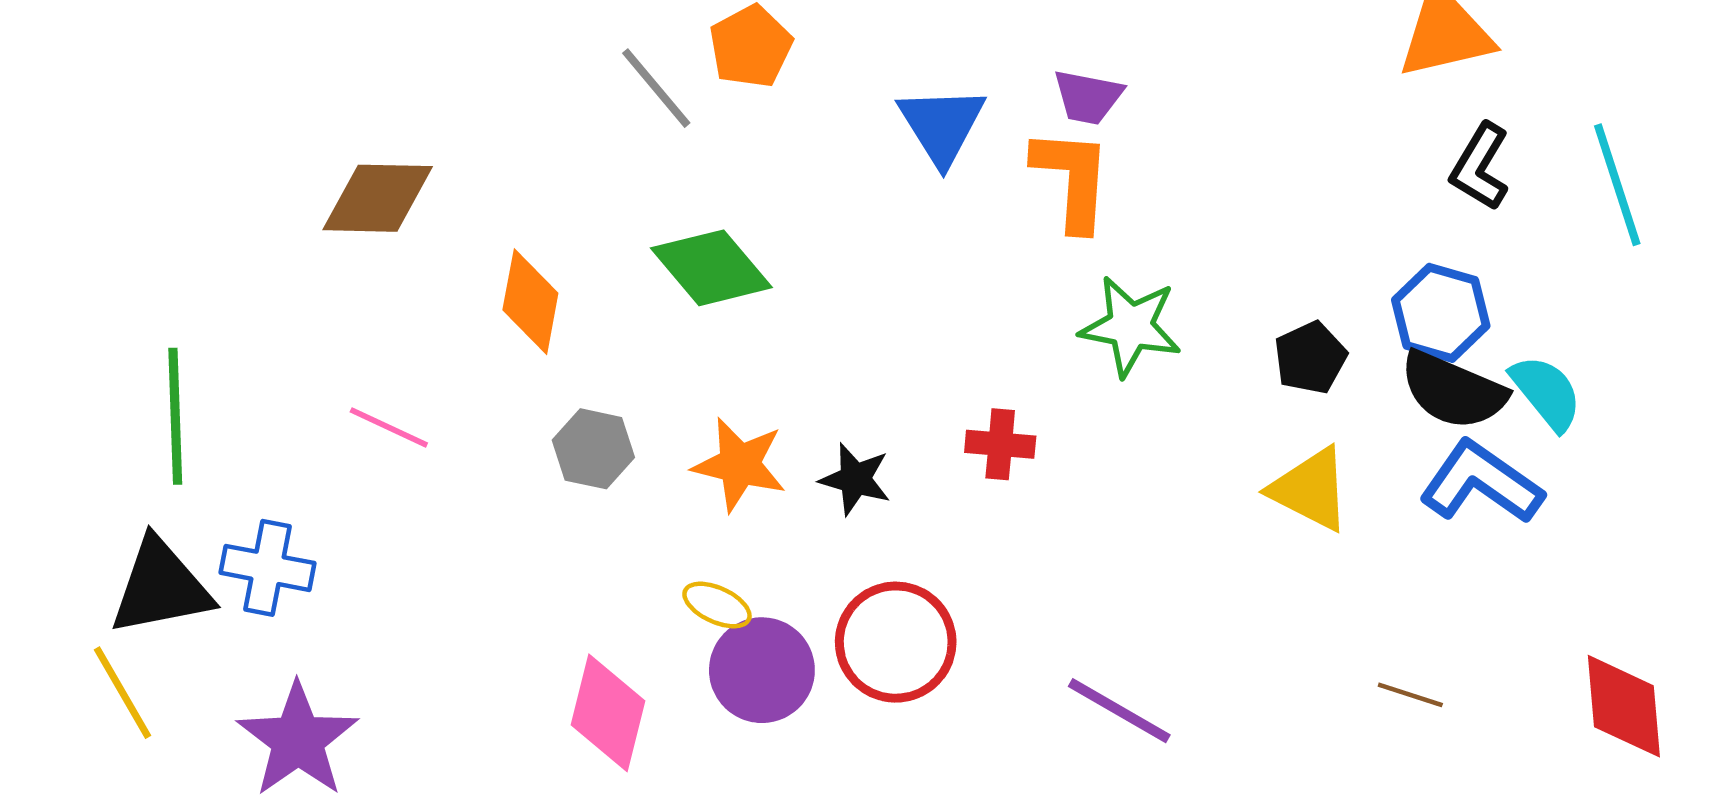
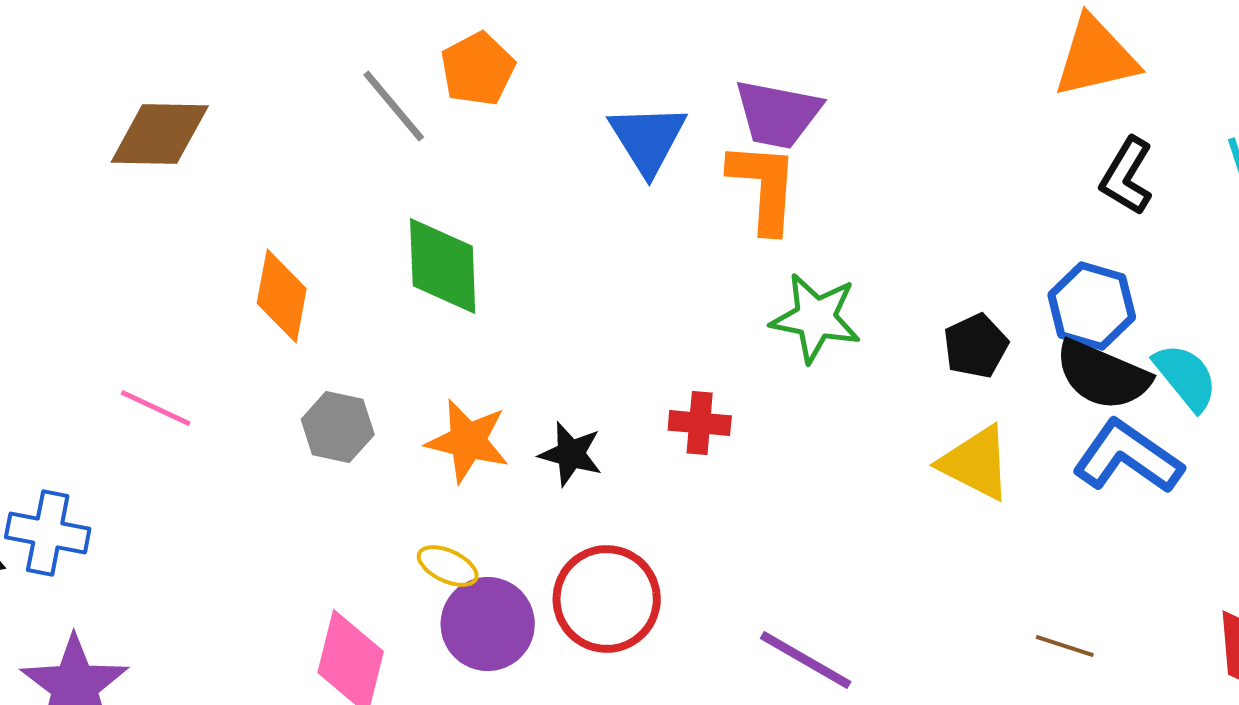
purple trapezoid: (1088, 97) -> (778, 114), size x1.4
brown diamond: (378, 198) -> (160, 134), moved
green diamond: (711, 268) -> (443, 266), turned 38

